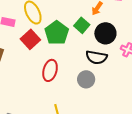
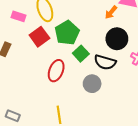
green square: (82, 25) -> (81, 54), moved

